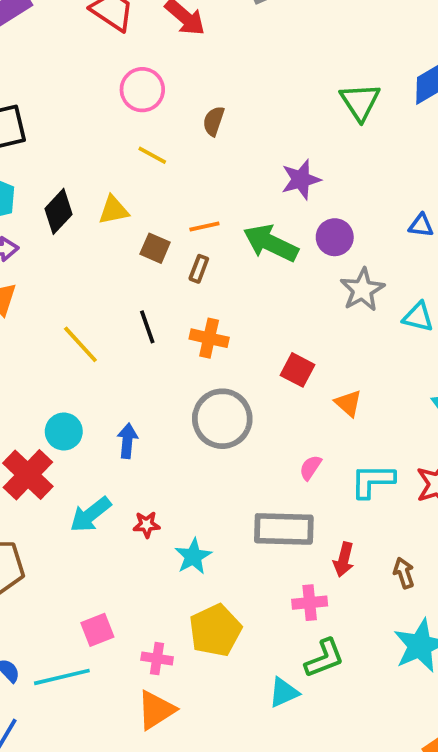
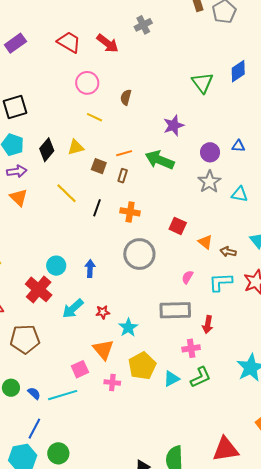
purple circle: (335, 237) -> (210, 152), moved
black line: (147, 327) -> (97, 208), turned 42
yellow line: (80, 344) -> (67, 193), moved
brown arrow: (404, 573) -> (228, 252), moved, turned -56
cyan triangle: (284, 692) -> (171, 379), moved
orange triangle: (156, 710) -> (103, 349), moved, turned -35

